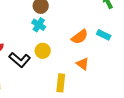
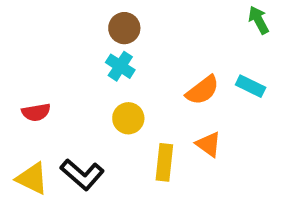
black L-shape: (20, 60) -> (82, 174), moved
yellow rectangle: (61, 83) -> (164, 162), moved

